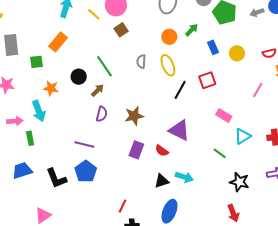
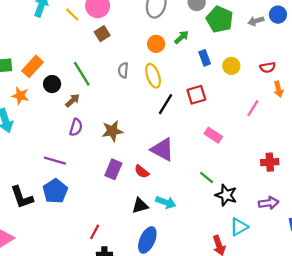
orange rectangle: (58, 42) -> (33, 66), moved
cyan triangle: (243, 136) -> (239, 227), moved
black star: (239, 182) -> (226, 195), moved

